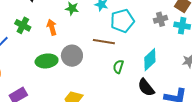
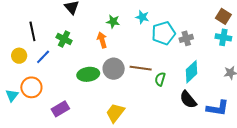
gray cross: (160, 19) -> (186, 38), moved
orange arrow: (52, 27) -> (102, 40), moved
brown line: (104, 42) -> (141, 68), moved

